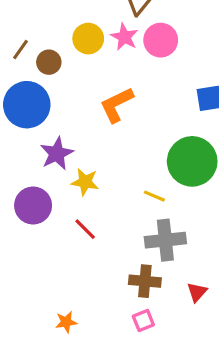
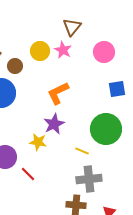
pink circle: (161, 40) -> (104, 52), moved
purple star: (57, 154) -> (54, 124), moved
red line: (85, 229) -> (28, 174), moved

